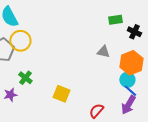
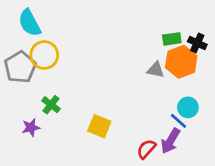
green rectangle: (115, 20) -> (172, 39), moved
orange hexagon: (131, 63) -> (181, 62), moved
blue line: (130, 91) -> (179, 121), moved
purple arrow: (128, 105) -> (170, 141), moved

